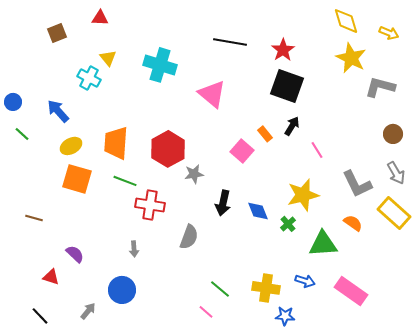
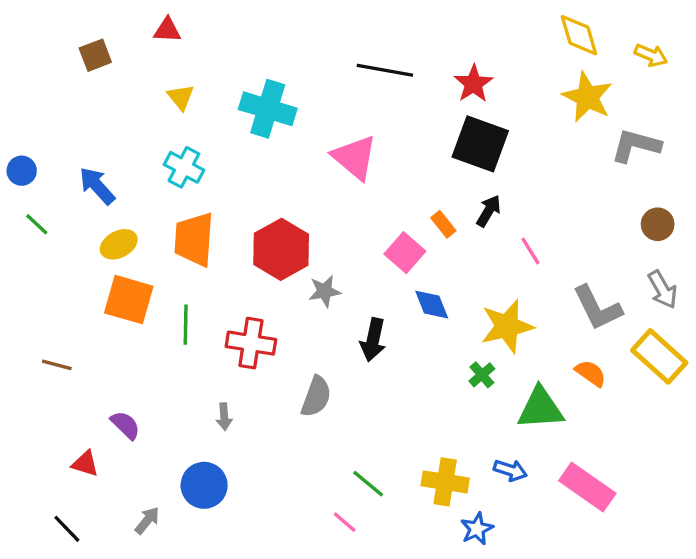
cyan cross: (89, 78) -> (184, 167), moved
green line: (125, 181) -> (186, 325), moved, turned 70
blue diamond: (258, 211) -> (432, 305), moved
blue star: (285, 316) -> (477, 529), turned -30

